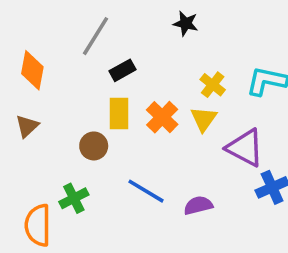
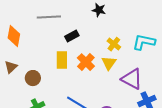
gray line: (95, 36) -> (49, 17), turned 55
black rectangle: (123, 70) -> (72, 36), moved
brown circle: (94, 146) -> (33, 78), moved

